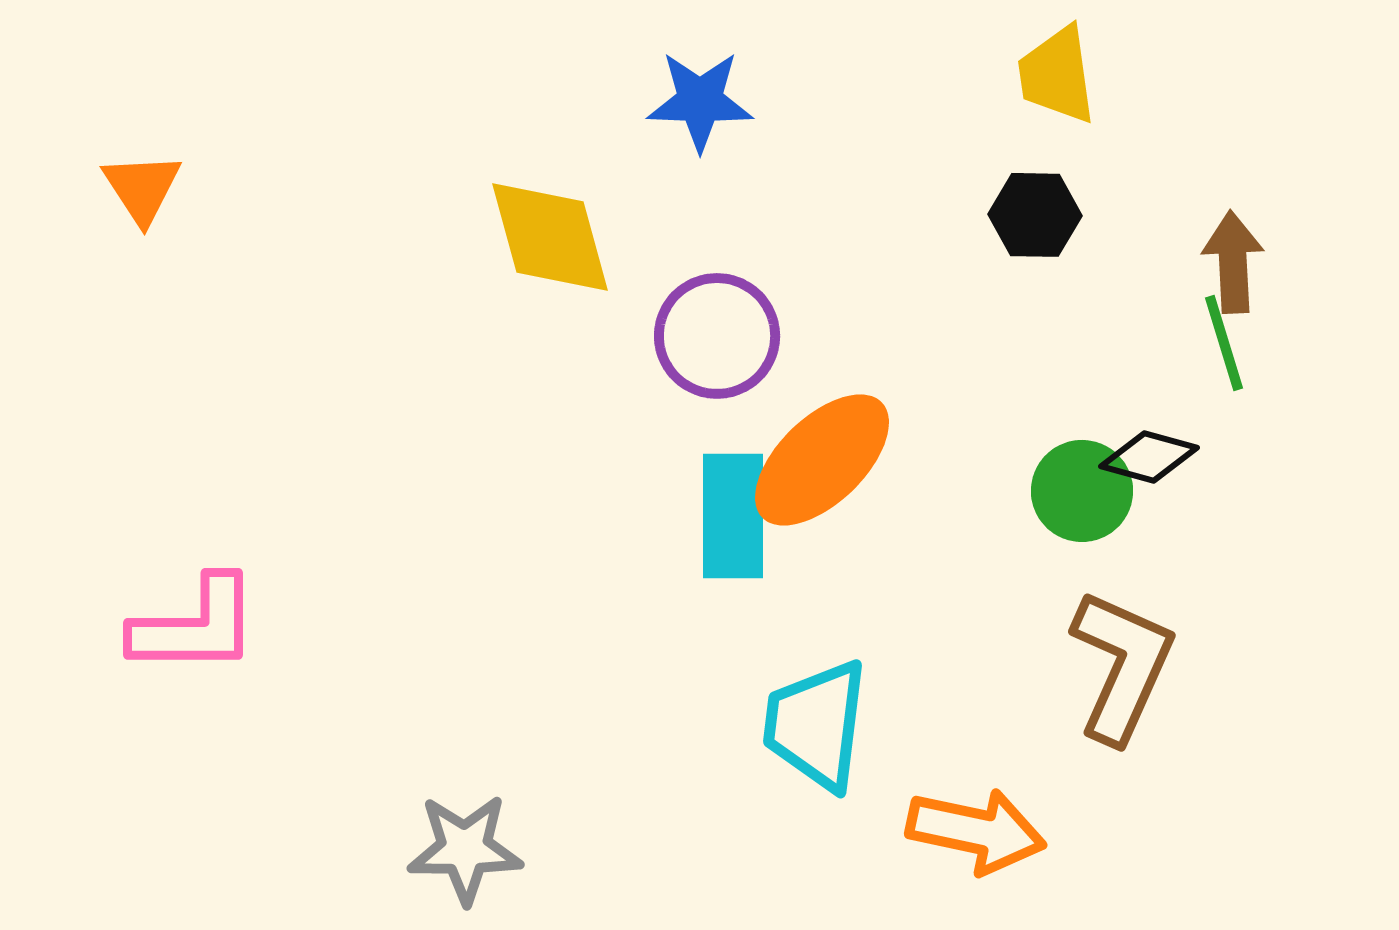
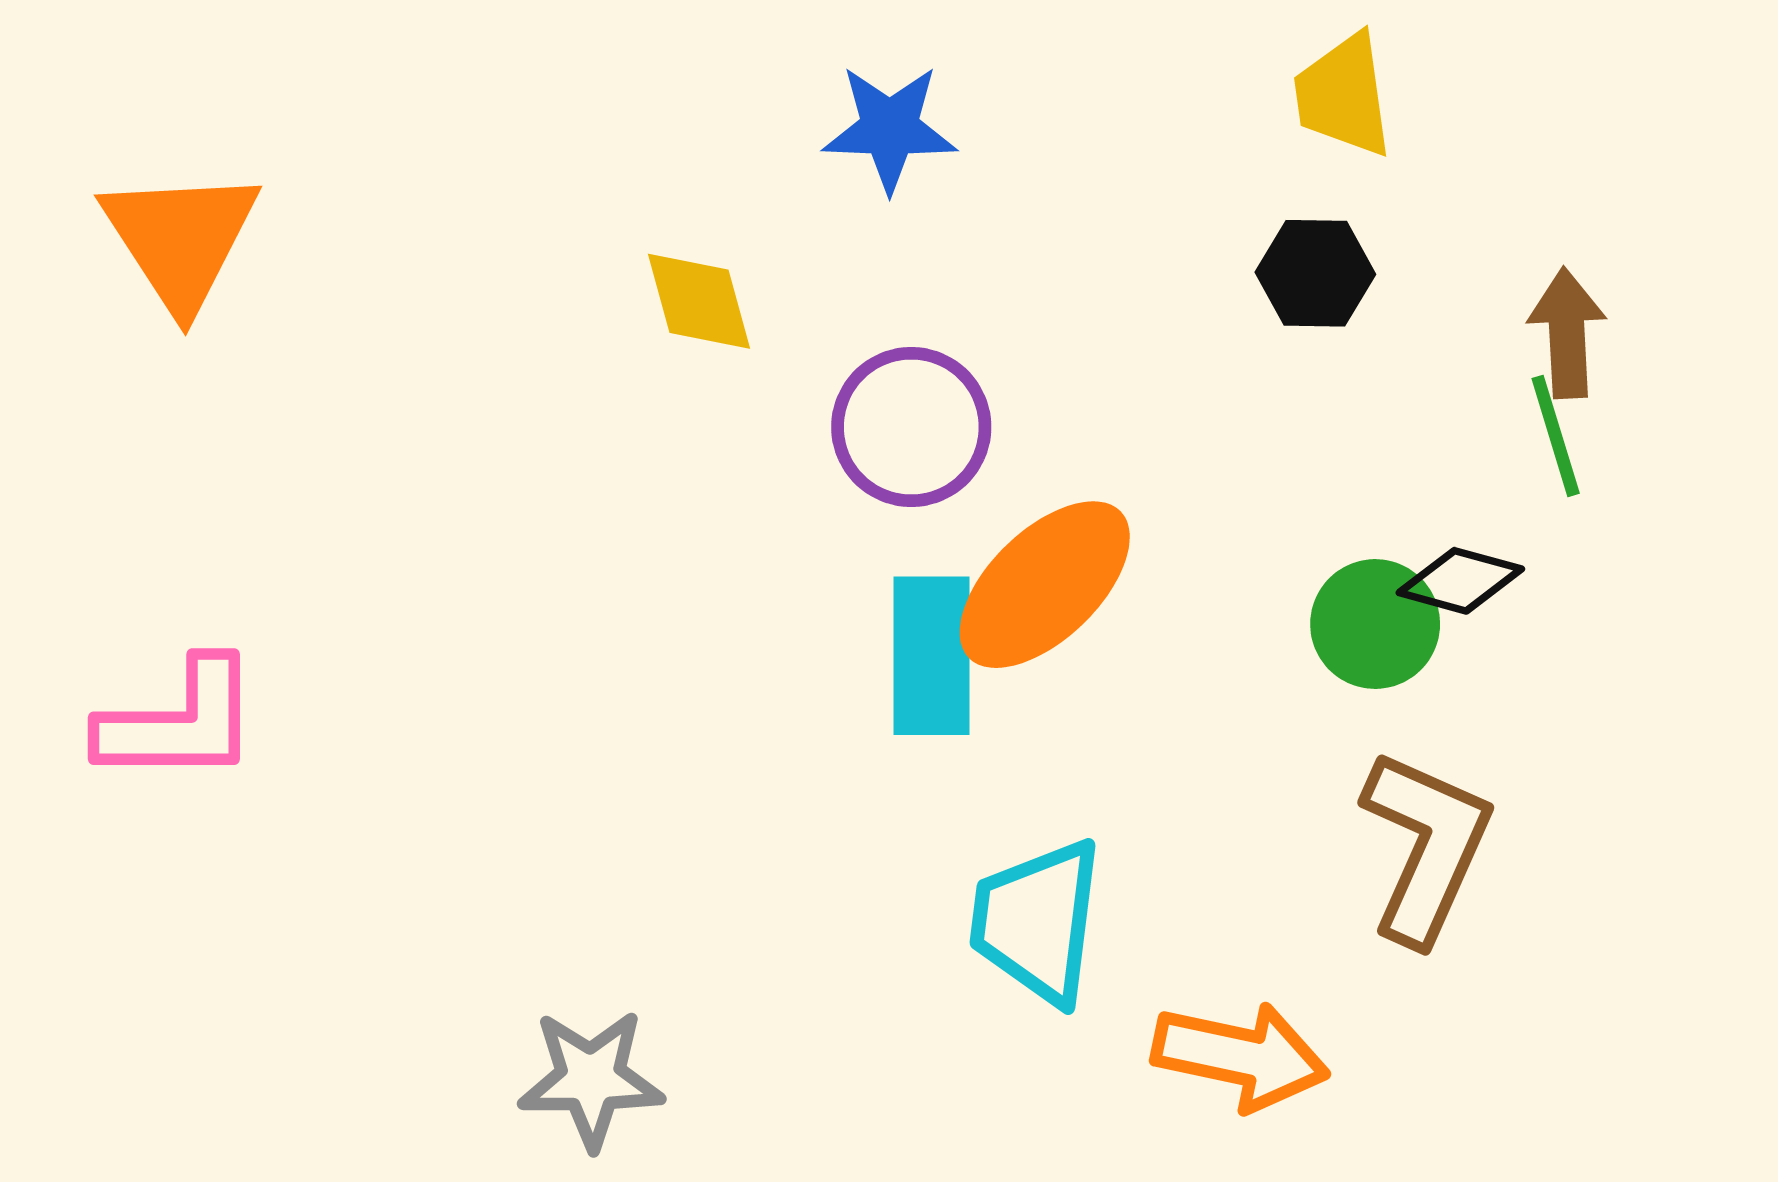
orange triangle: (142, 188) -> (180, 239), size x1.6
yellow diamond: (550, 237) -> (699, 301), size x0.7
pink L-shape: (195, 626) -> (179, 722), moved

